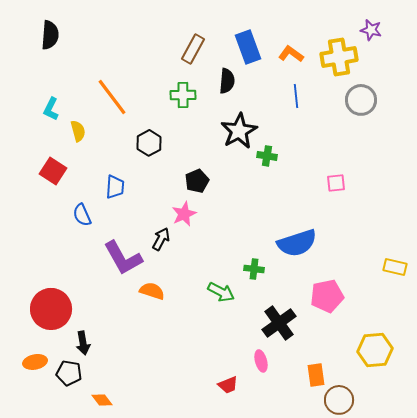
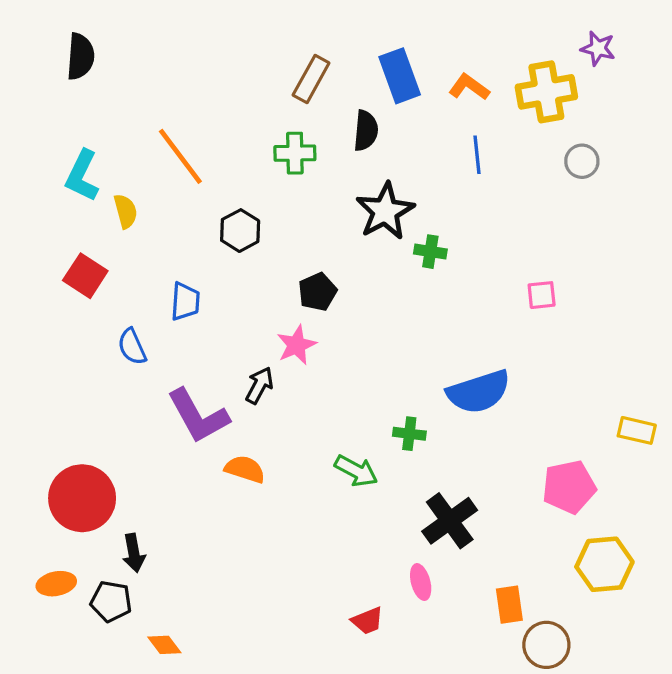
gray circle: (361, 100) -> (582, 161), size x0.7
cyan L-shape: (51, 109) -> (82, 176), size x1.4
pink pentagon: (327, 296) -> (569, 487), moved

